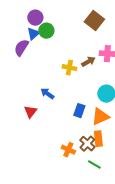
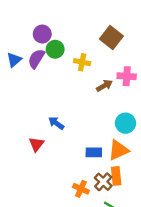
blue triangle: (33, 34) -> (14, 60), moved
purple semicircle: (21, 48) -> (36, 59), moved
yellow cross: (69, 68) -> (82, 62), moved
blue rectangle: (79, 111) -> (94, 152), moved, turned 72

